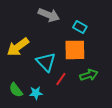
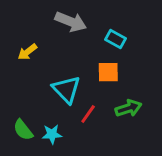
yellow arrow: (18, 47) -> (27, 52), moved, size x0.6
orange square: (75, 50) -> (108, 72), size x0.7

